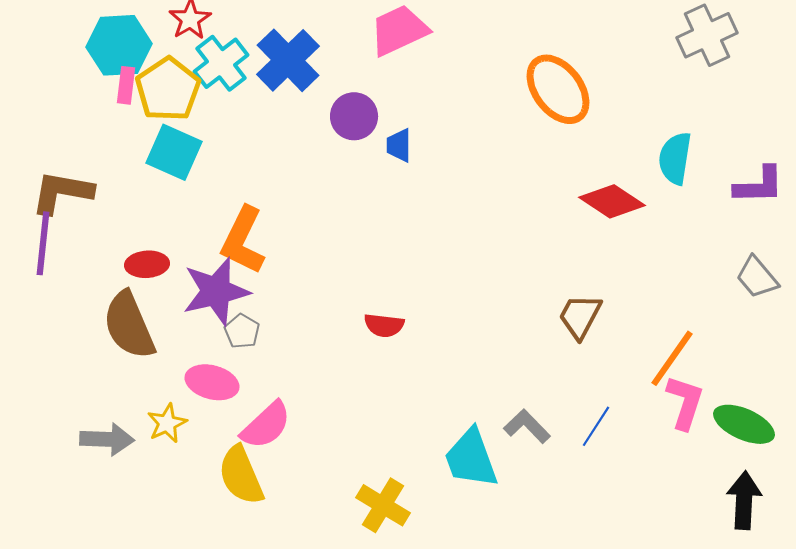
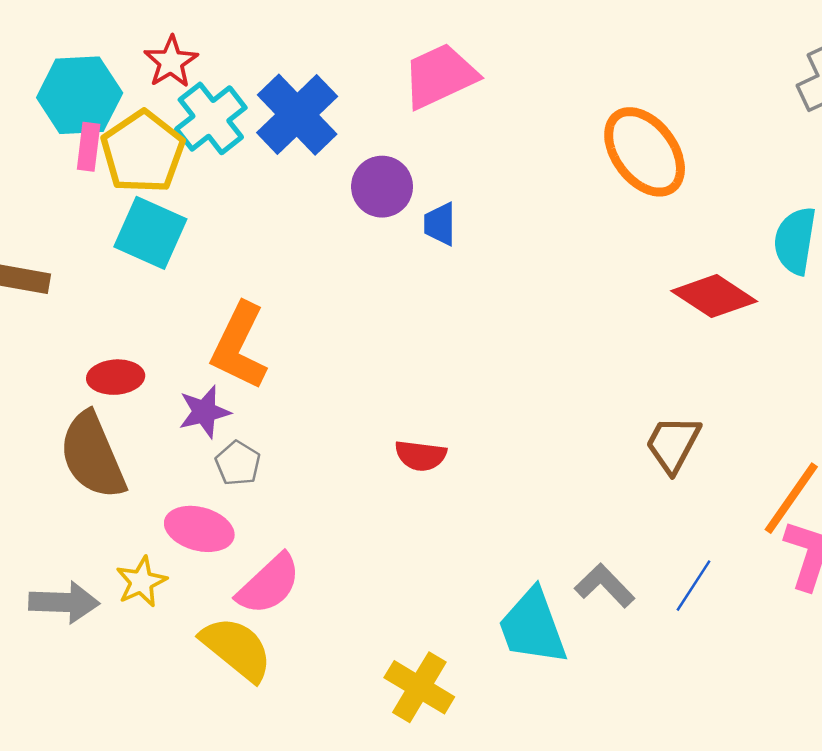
purple star: (216, 291) -> (204, 412), size x0.6
yellow semicircle: (241, 475) -> (237, 649), turned 152

